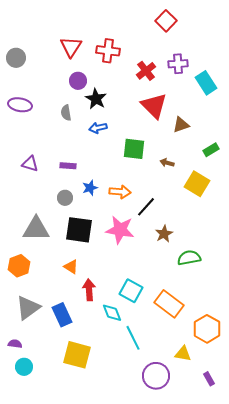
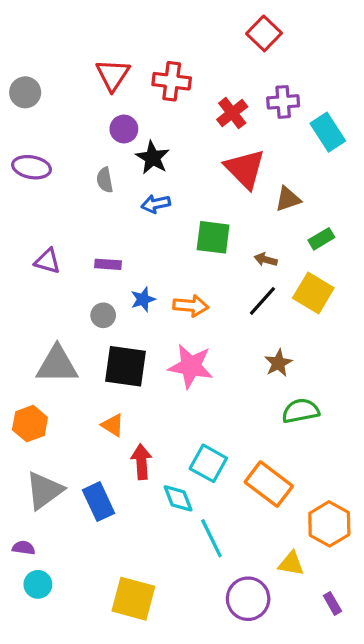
green rectangle: (211, 150) -> (321, 239), moved
black line: (146, 207) -> (262, 301), moved
brown star: (164, 234) -> (278, 363), moved
yellow square: (77, 355) -> (133, 599), moved

